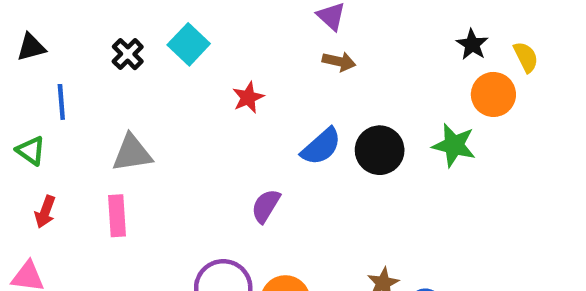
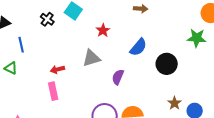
black circle: (380, 150) -> (167, 64), moved
gray triangle: (132, 153) -> (91, 58), moved
red arrow: (45, 212) -> (57, 69), moved, turned 64

